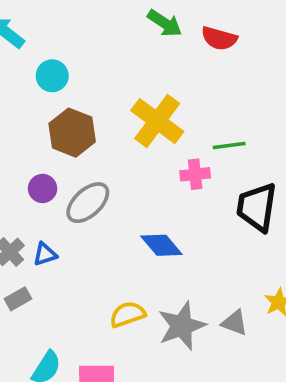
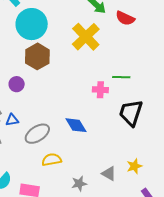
cyan circle: (52, 76) -> (32, 24), size x1.8
yellow cross: (157, 121) -> (86, 37), moved
gray ellipse: (88, 203) -> (37, 134), moved
gray star: (182, 326) -> (79, 184), moved, size x0.6

